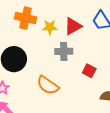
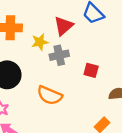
yellow star: (50, 27) -> (40, 42), moved

